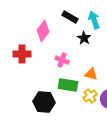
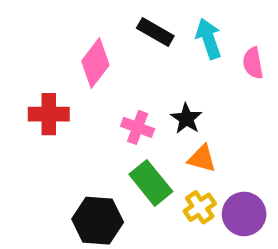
black star: (84, 38) -> (186, 119), moved
green rectangle: (68, 85) -> (151, 183), turned 42

